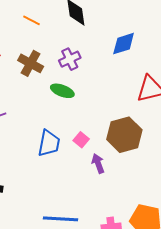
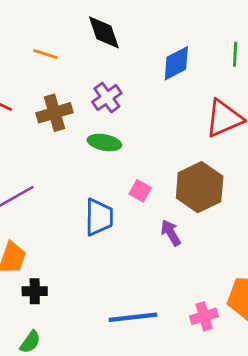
brown cross: (31, 63) -> (54, 113), turned -35
pink square: (81, 140) -> (140, 191), moved

